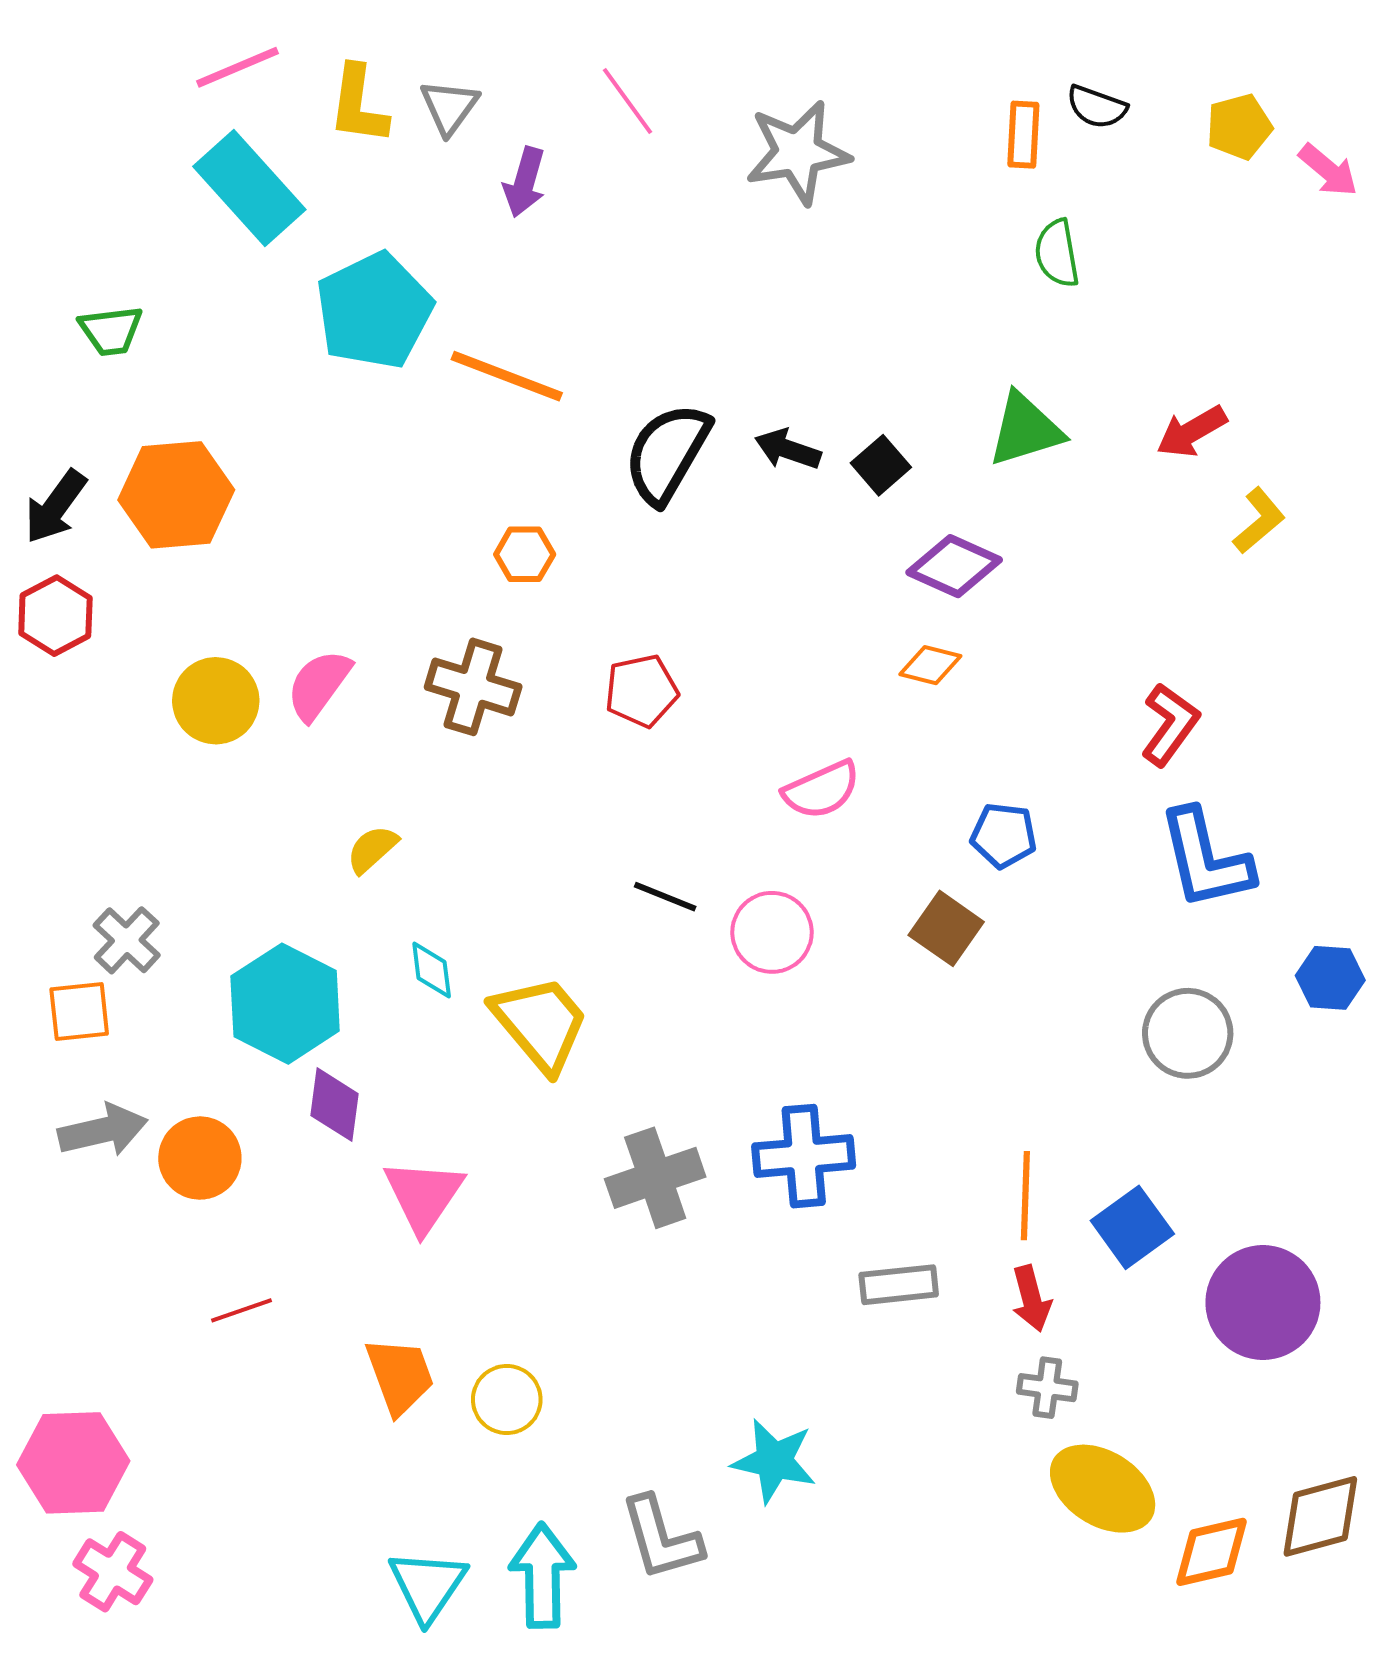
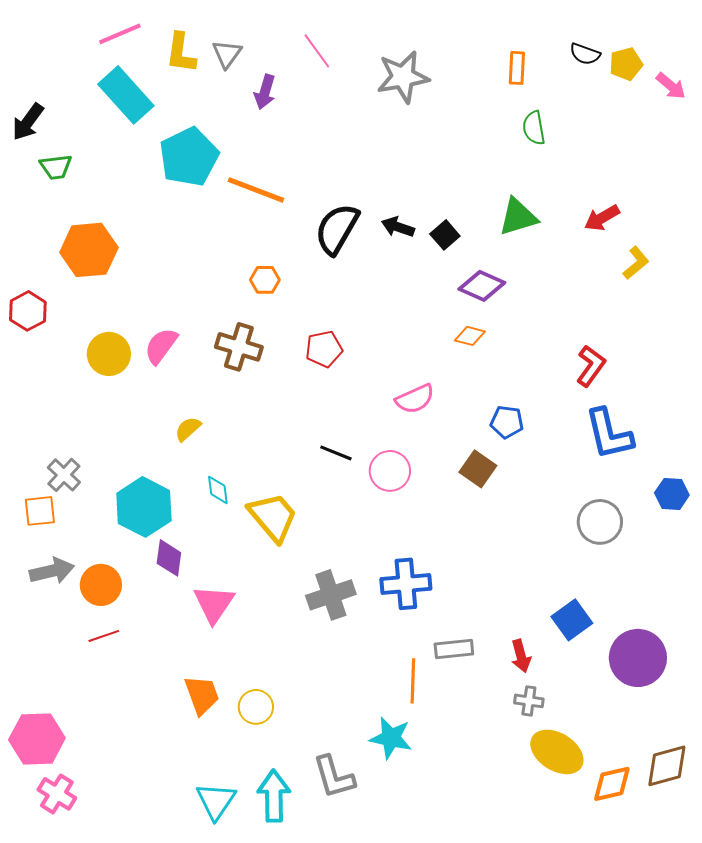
black semicircle: (1097, 107) -> (585, 54), moved
black arrow: (55, 507) -> (28, 122), moved
orange line: (1025, 1196) -> (413, 681), moved
red line: (241, 1310) -> (104, 636), moved

